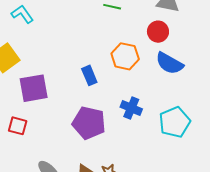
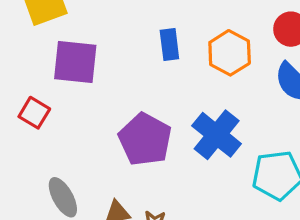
blue rectangle: (89, 75) -> (169, 44), moved
blue cross: (131, 108) -> (217, 135), size x1.4

